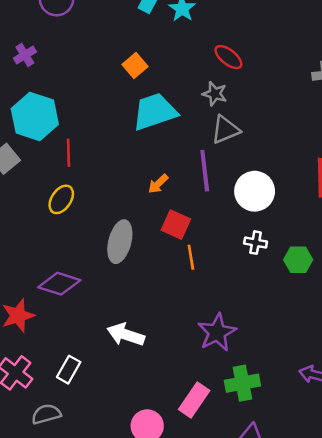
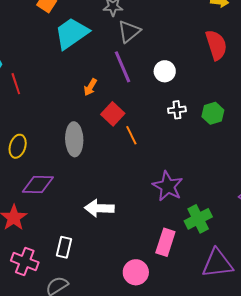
white circle: (255, 191) -> (165, 71), size x0.7
yellow ellipse: (61, 199) -> (18, 146), moved
red square: (176, 225) -> (113, 114), turned 35

